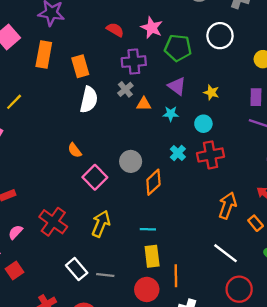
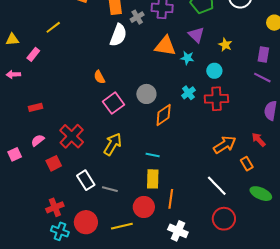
gray cross: (125, 89) -> (137, 17), moved
orange triangle: (144, 104) -> (165, 46), size x1.6
orange arrow: (227, 205) -> (225, 145), turned 30
red square: (14, 270) -> (54, 163), moved

